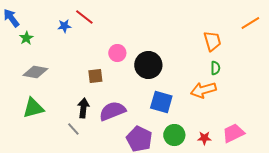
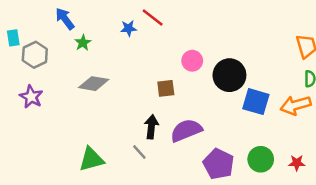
blue square: (161, 102) -> (256, 102), moved
green triangle: (33, 108) -> (91, 159), moved

